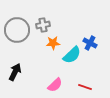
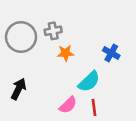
cyan semicircle: (72, 55) -> (89, 82), moved
red line: (85, 87) -> (94, 107), moved, turned 64

